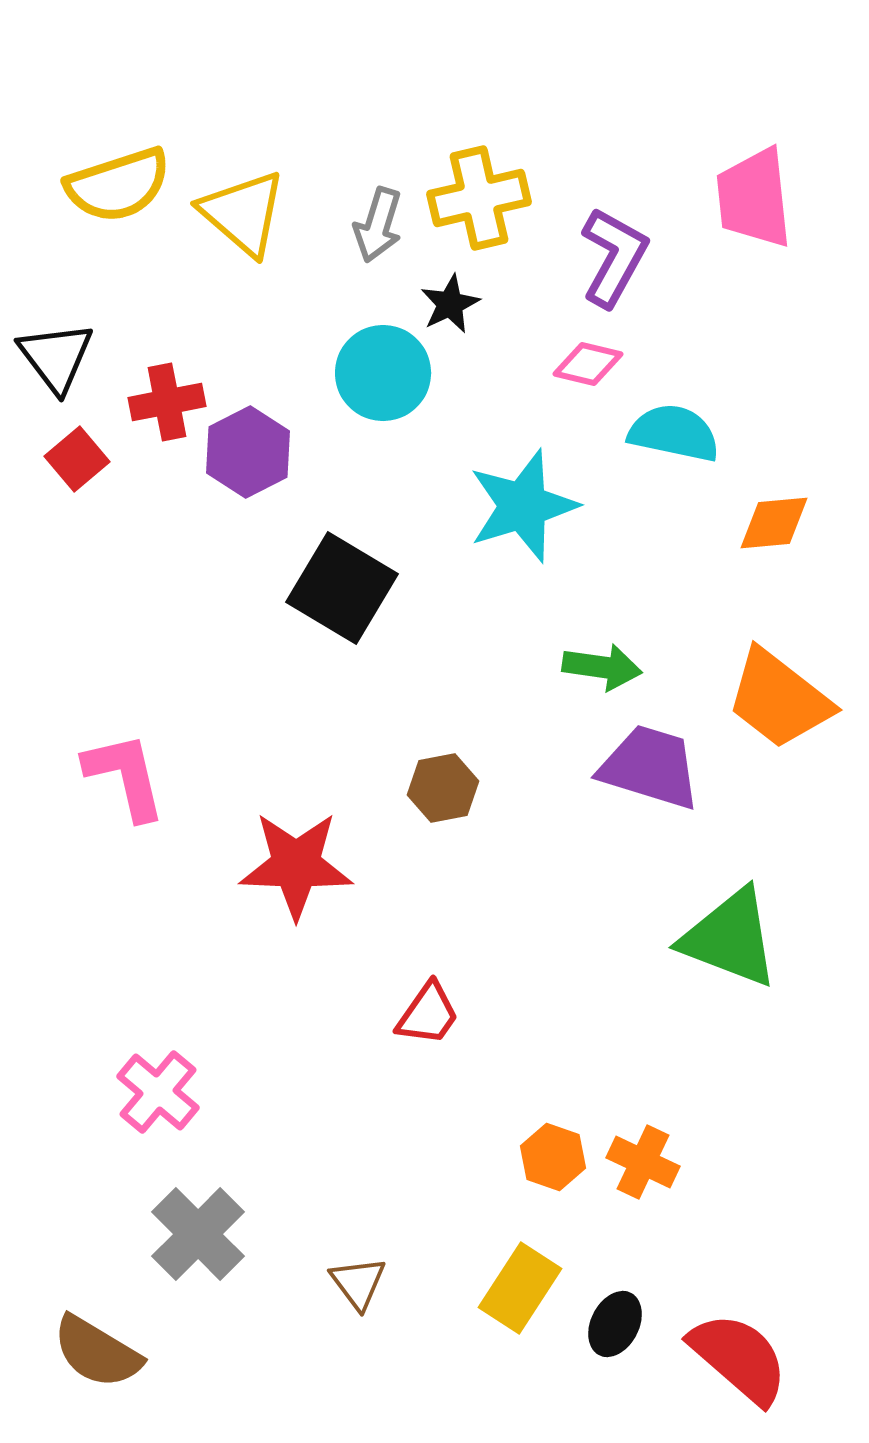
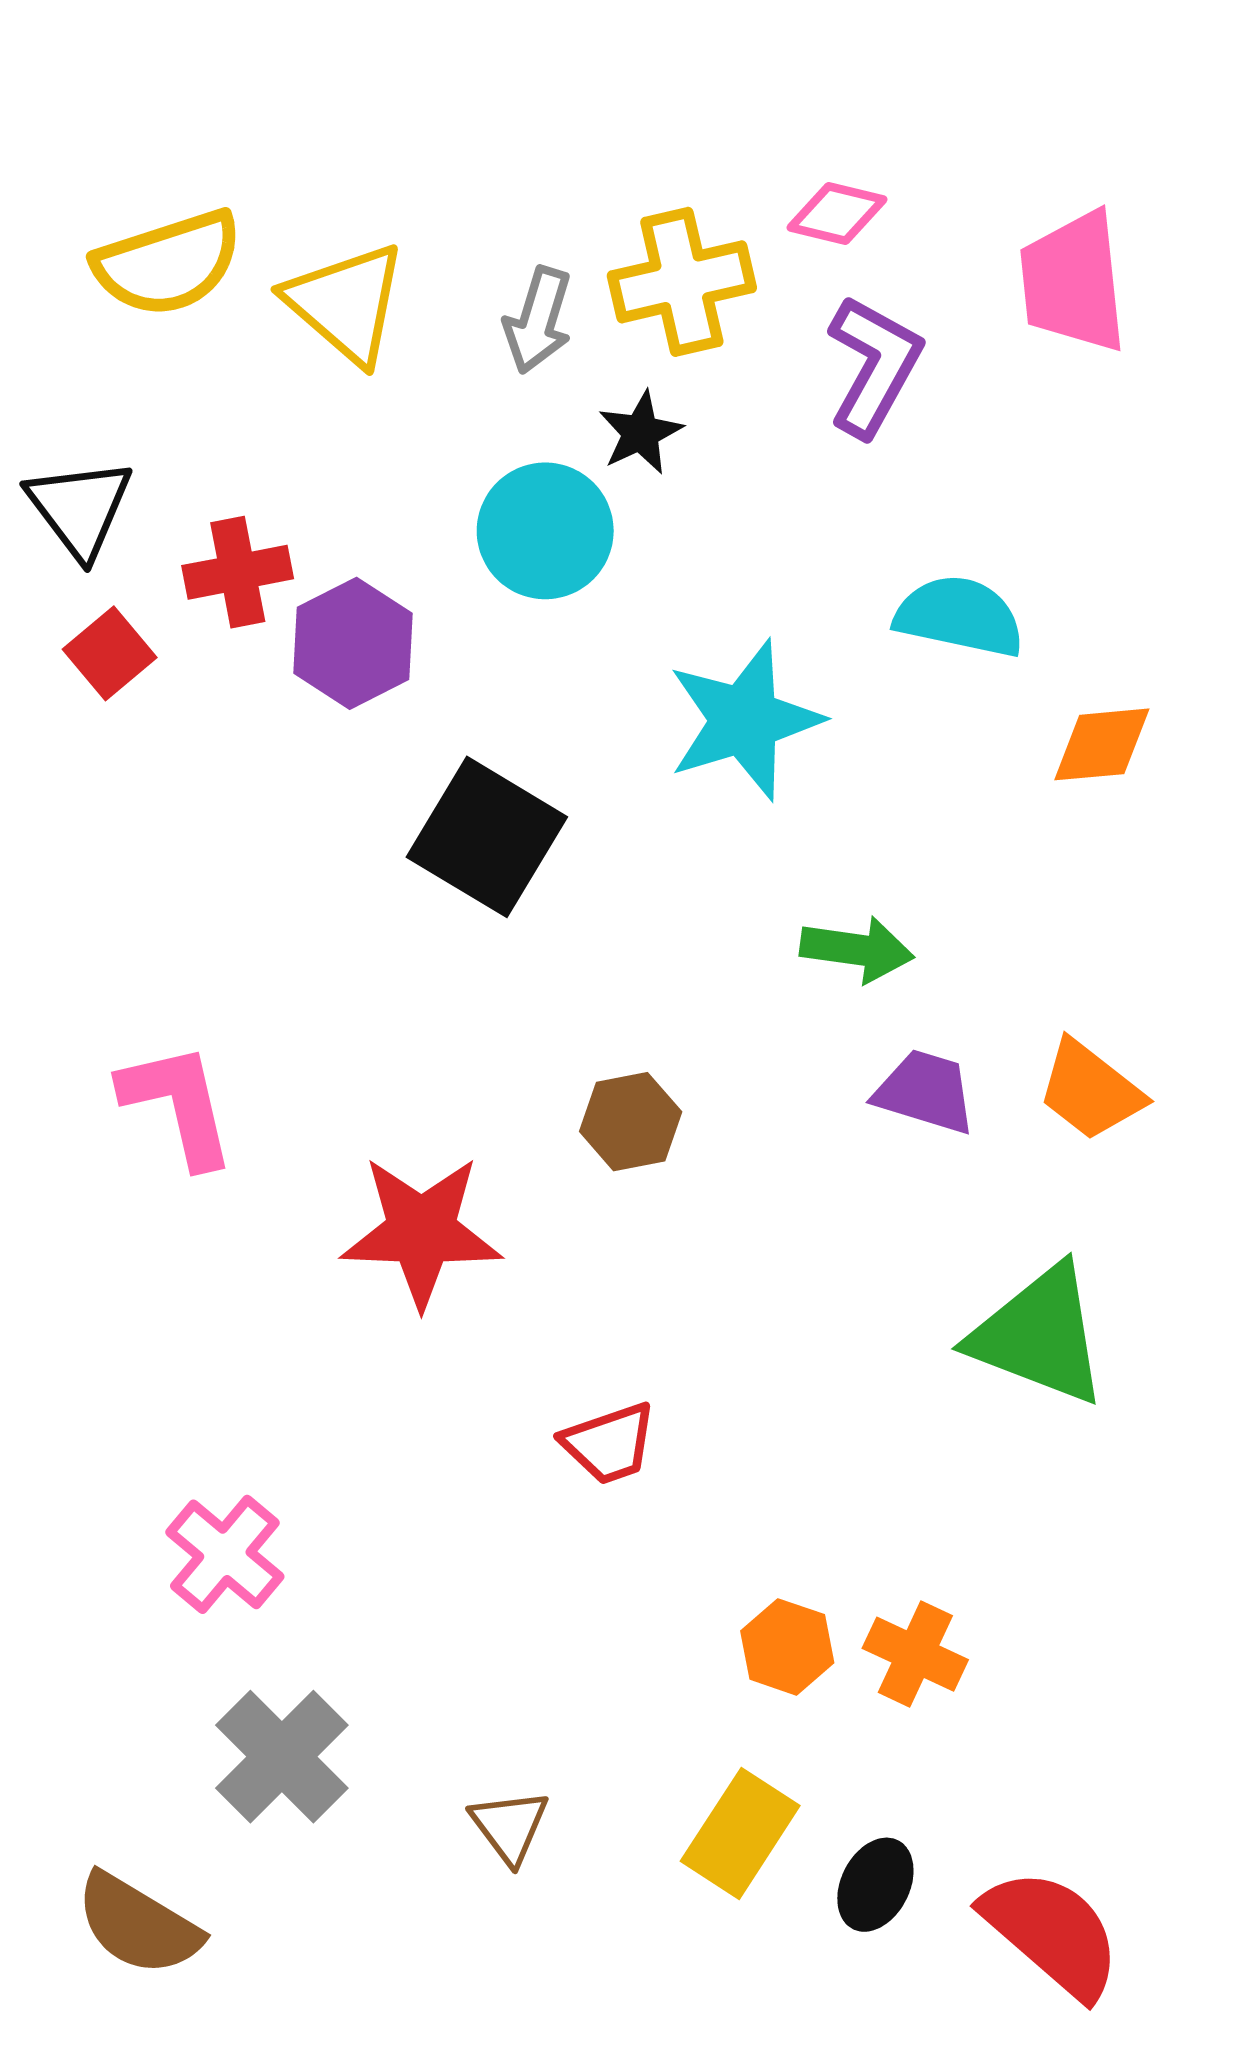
pink diamond: (588, 364) -> (837, 213), moved
orange trapezoid: (779, 699) -> (1090, 1090), moved, size x0.7
purple trapezoid: (650, 767) -> (925, 1092), size x0.7
red trapezoid: (428, 1014) -> (609, 1443), turned 36

